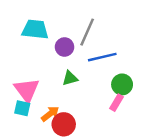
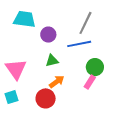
gray line: (87, 32) -> (85, 23), moved
cyan square: (22, 108) -> (12, 97), moved, turned -32
orange arrow: (50, 114) -> (57, 82), moved

